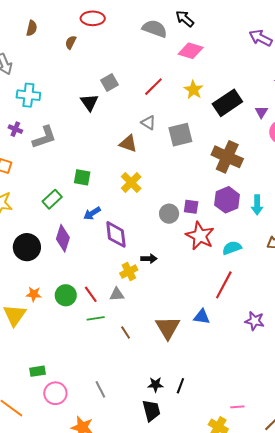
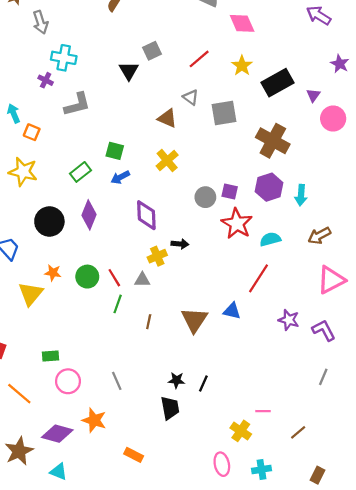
pink diamond: (191, 51) -> (242, 23), turned 45
purple cross: (15, 129) -> (46, 80), moved
blue arrow: (92, 213) -> (120, 177), moved
green line: (96, 318) -> (118, 304), turned -66
brown line: (126, 332) -> (149, 322), turned 40

